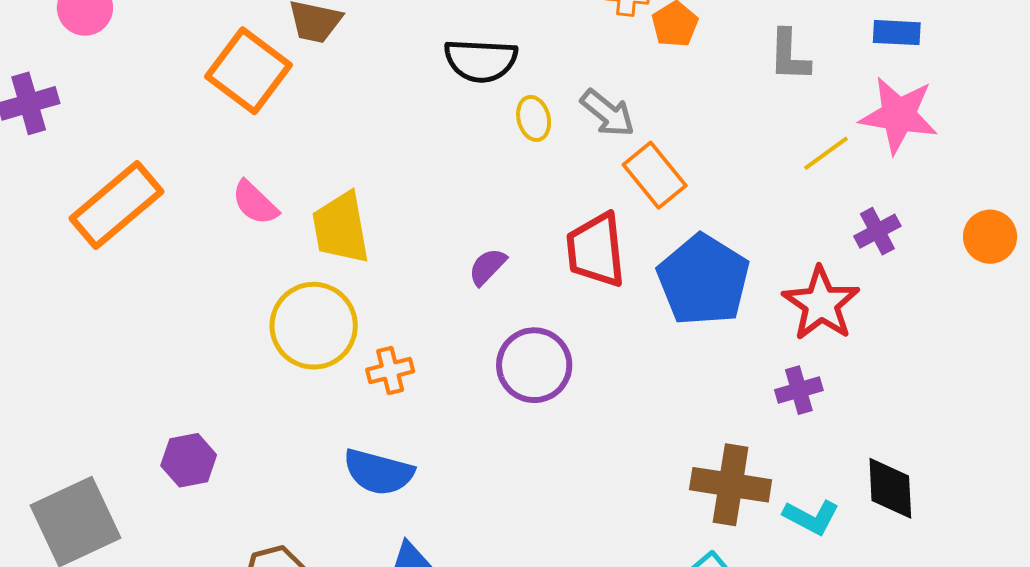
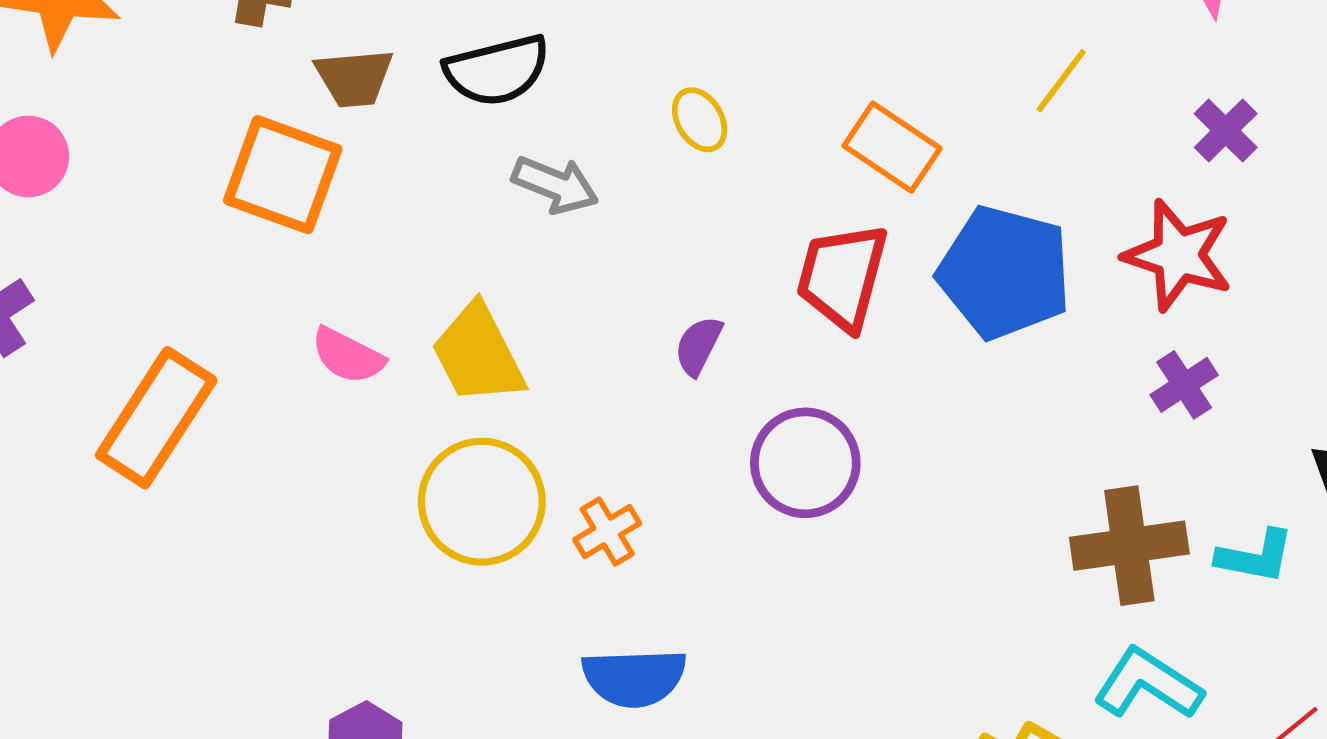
black semicircle: (481, 60) -> (497, 70), moved
gray arrow: (608, 113) -> (555, 185), moved
yellow line: (826, 153) -> (1061, 81), moved
red trapezoid: (596, 250) -> (842, 276), turned 38

